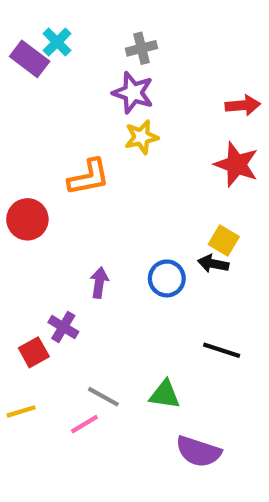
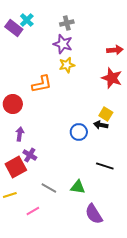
purple arrow: (99, 283) -> (20, 134), moved
red square: (34, 352) -> (16, 167), size x1.5
pink line: (84, 424) -> (33, 211), moved
purple semicircle: (198, 452) -> (94, 214), turned 40

